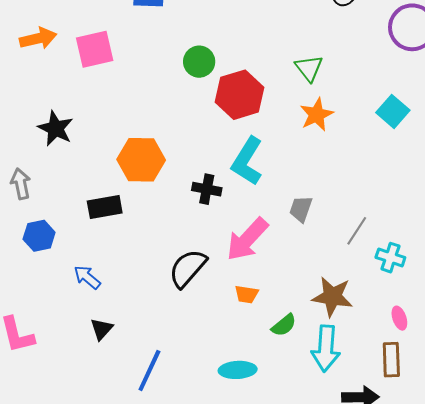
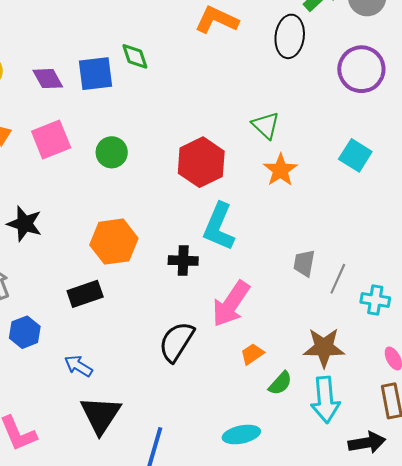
green circle: (199, 62) -> (112, 152), moved
gray trapezoid: (301, 209) -> (304, 263), moved
orange trapezoid: (246, 294) -> (252, 354), moved, turned 145
black triangle: (101, 329) -> (101, 415), size x1.8

